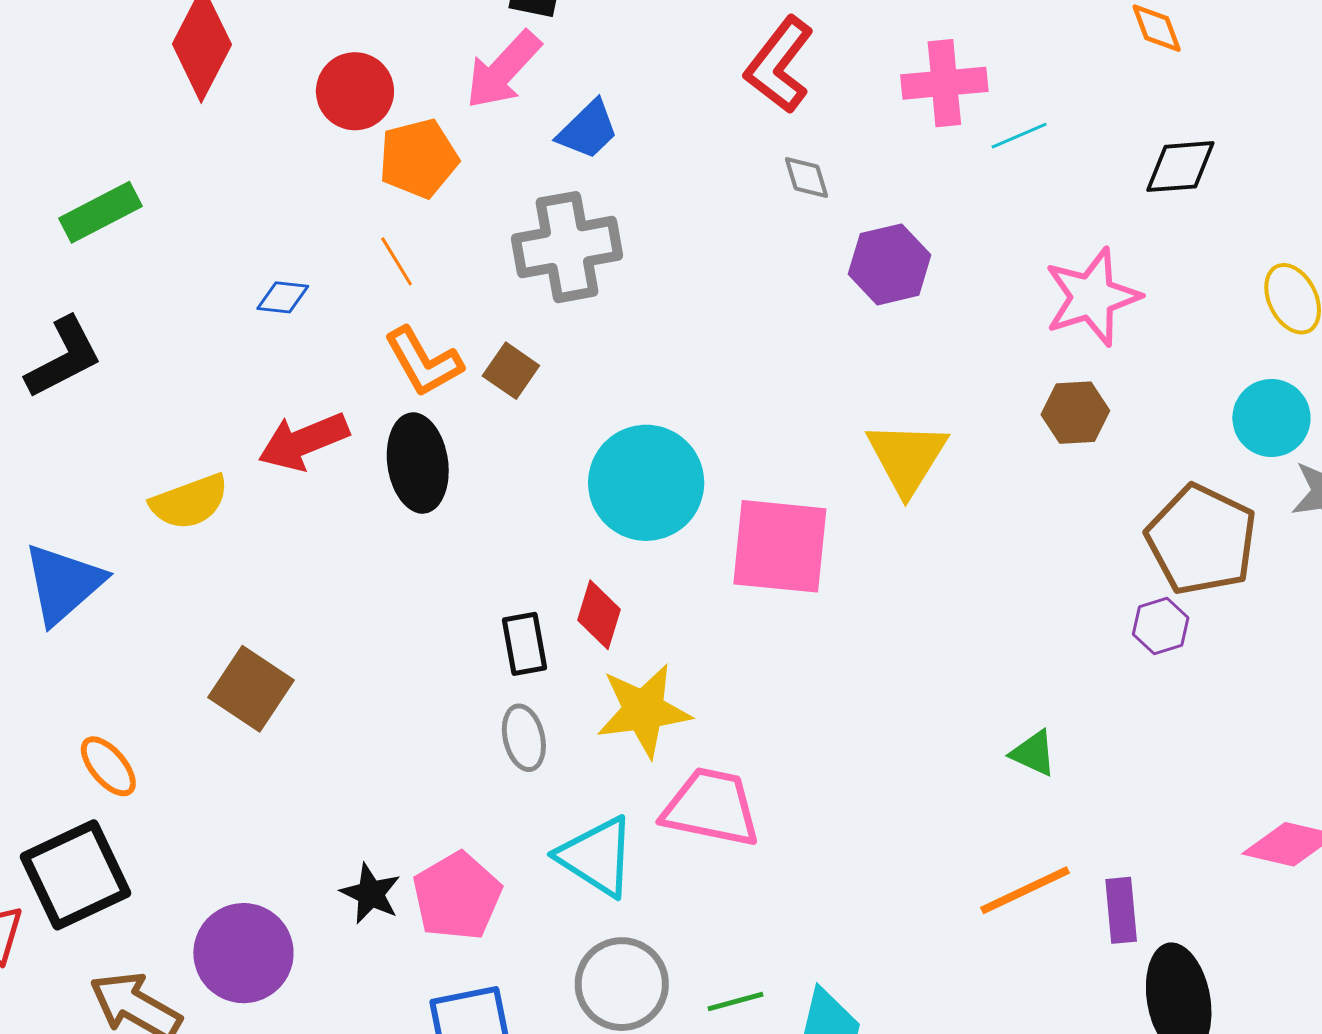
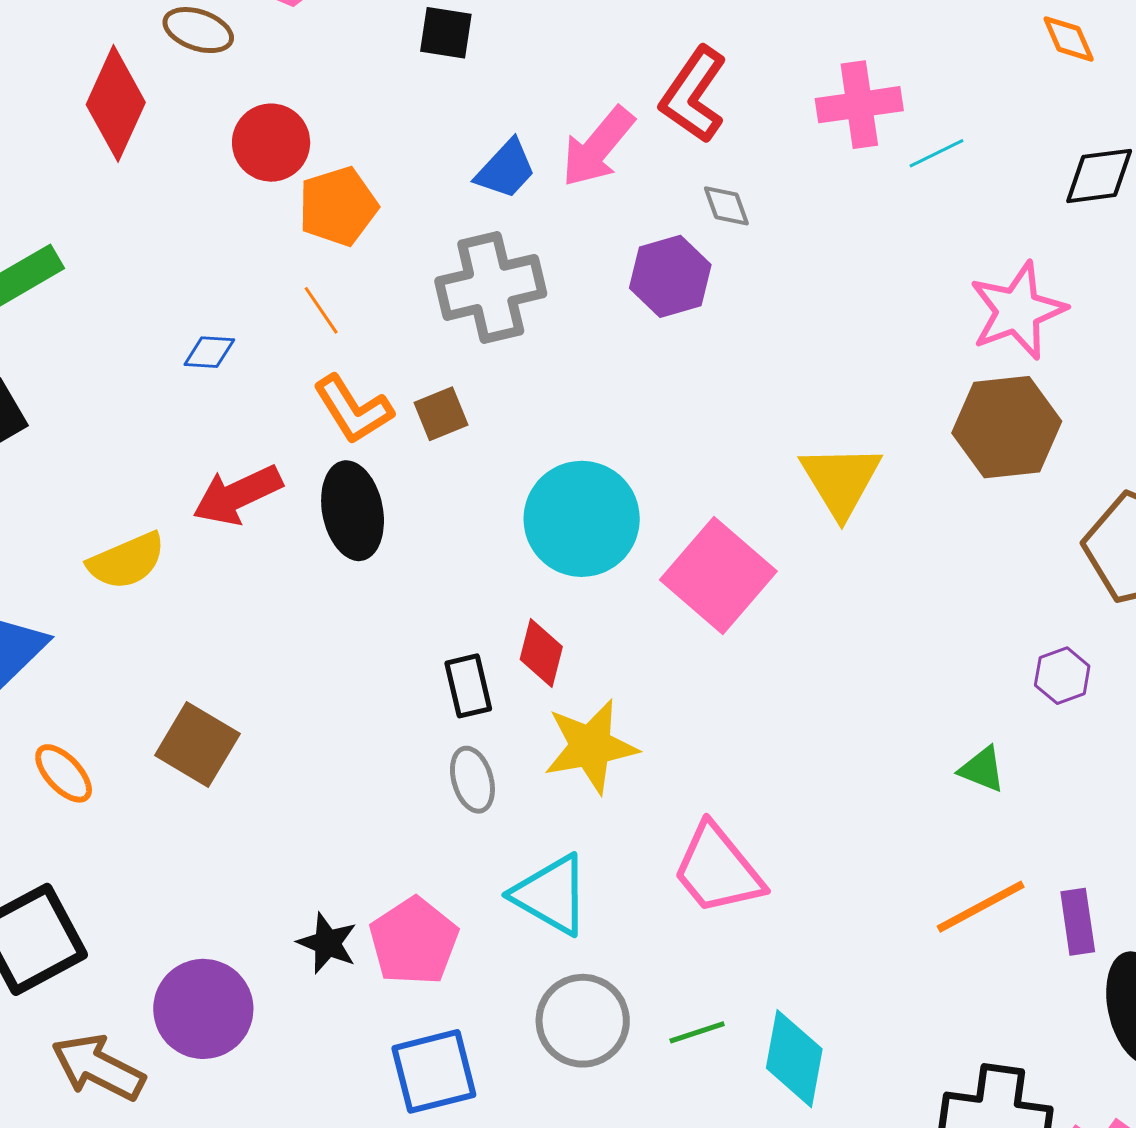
pink arrow: (503, 70) -> (598, 147), moved
purple hexagon: (890, 264) -> (670, 276), moved
brown square: (511, 371) -> (441, 414), turned 36
brown hexagon: (1075, 413) -> (1007, 427), size x1.6
pink square: (780, 546) -> (718, 576), turned 38
purple hexagon: (1161, 626) -> (1062, 676), moved
orange ellipse: (108, 766) -> (64, 773), moved
pink trapezoid: (711, 807) -> (718, 869), moved, turned -138

